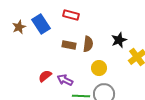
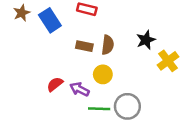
brown star: (19, 27) -> (22, 13), moved
yellow circle: (99, 68) -> (103, 74), moved

